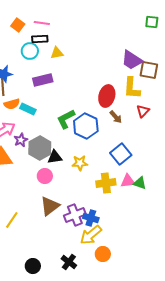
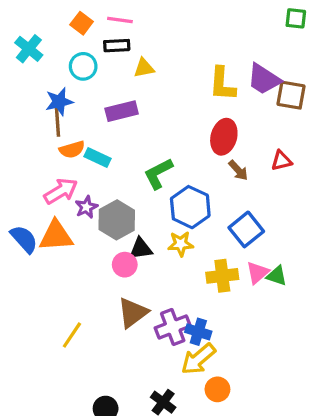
cyan circle: (30, 51) -> (83, 66), moved
yellow L-shape: (132, 88) -> (222, 84), moved
red triangle: (143, 111) -> (281, 161), turned 32
blue hexagon: (86, 126) -> (190, 207), moved
black triangle: (55, 157) -> (141, 249), moved
pink triangle: (128, 181) -> (257, 273), turned -35

